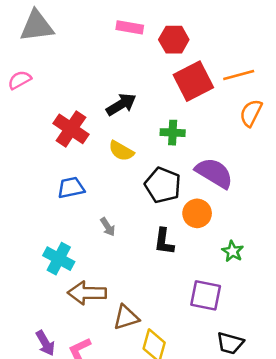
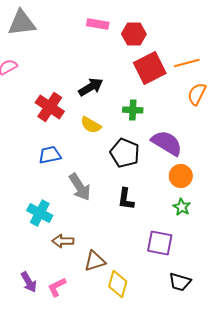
orange circle: (197, 213) -> (181, 176), moved
gray arrow: (108, 227) -> (80, 187), size x1.8
brown arrow: (87, 293) -> (63, 241), size x0.7

